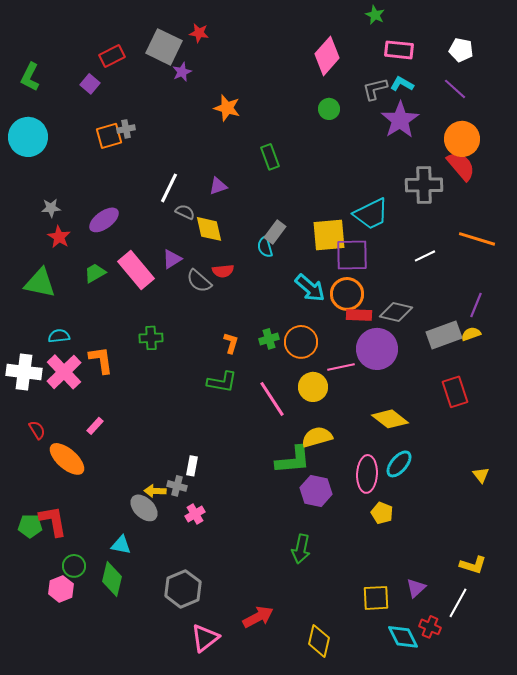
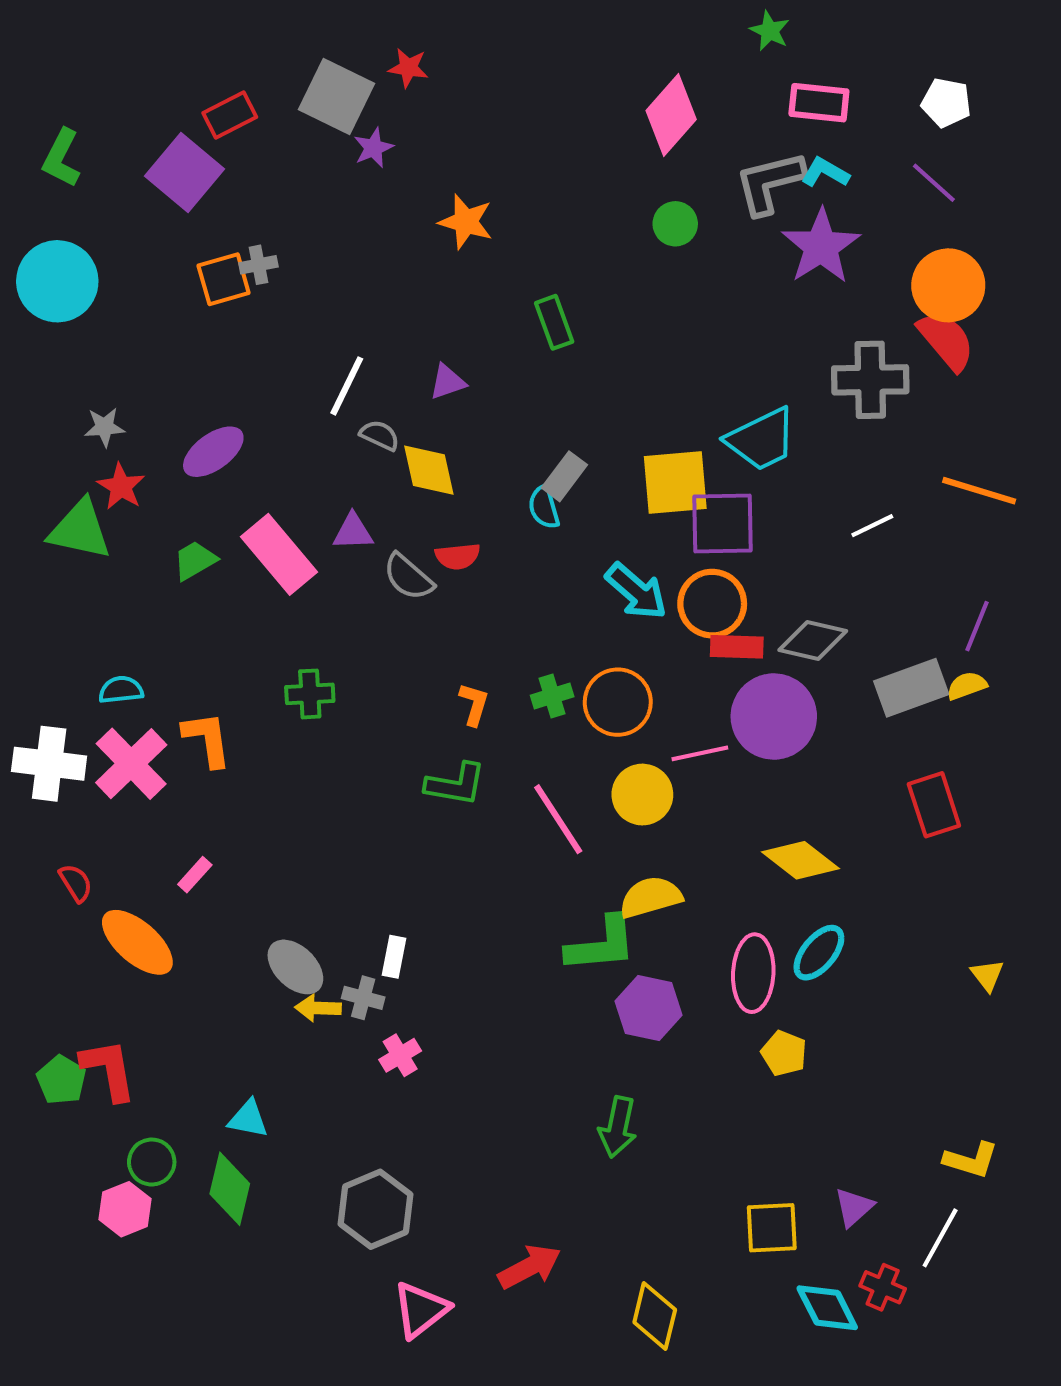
purple square: (90, 84) -> (185, 172), size x1.8
gray L-shape: (375, 89) -> (770, 183), size x1.4
purple triangle: (172, 259) -> (353, 532), turned 30
green triangle: (40, 283) -> (80, 530), moved
gray ellipse: (144, 508) -> (295, 967), moved
green pentagon: (30, 526) -> (61, 1080), turned 30

